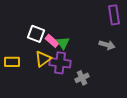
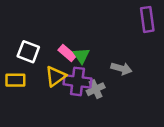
white square: (36, 34) -> (28, 52), moved
gray arrow: (107, 45) -> (121, 69), moved
gray cross: (82, 78) -> (96, 89), moved

